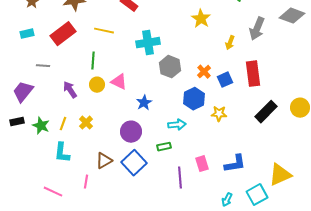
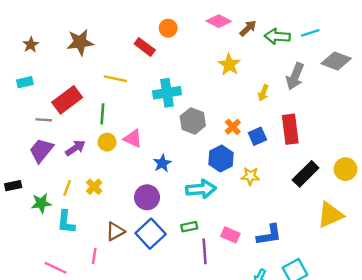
red rectangle: (63, 34) -> (67, 100), moved
purple arrow: (70, 90) -> (75, 148), turned 90
purple trapezoid: (23, 92) -> (41, 150), moved
cyan arrow: (177, 125) -> (201, 189), size x1.4
green star: (41, 126) -> (41, 203), moved, turned -30
green rectangle: (164, 147) -> (189, 227), moved
pink rectangle: (202, 164) -> (230, 235), turned -49
yellow triangle: (280, 175) -> (330, 215), moved

